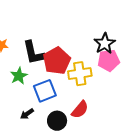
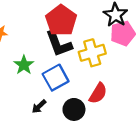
black L-shape: (34, 53) -> (59, 44), moved
red pentagon: (57, 61) -> (61, 20), moved

